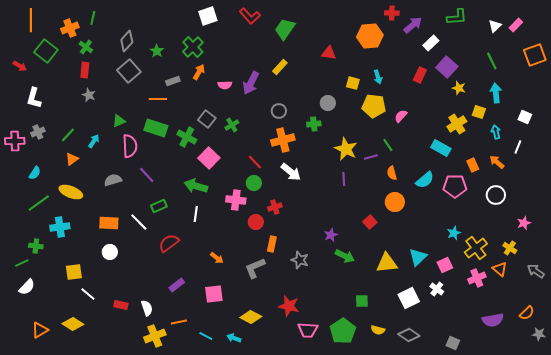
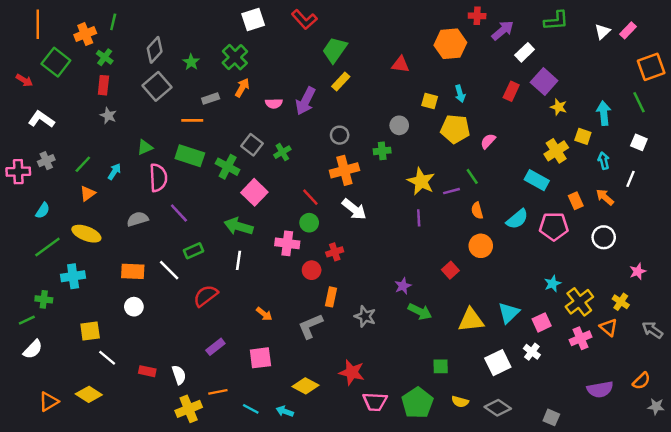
green trapezoid: (285, 29) -> (335, 50), moved
green line: (492, 61) -> (639, 102), moved
white L-shape: (34, 98) -> (41, 119), turned 110

